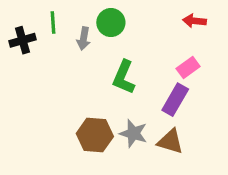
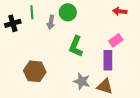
purple rectangle: (175, 100) -> (108, 60), turned -30
brown hexagon: (95, 135) -> (35, 71), moved

